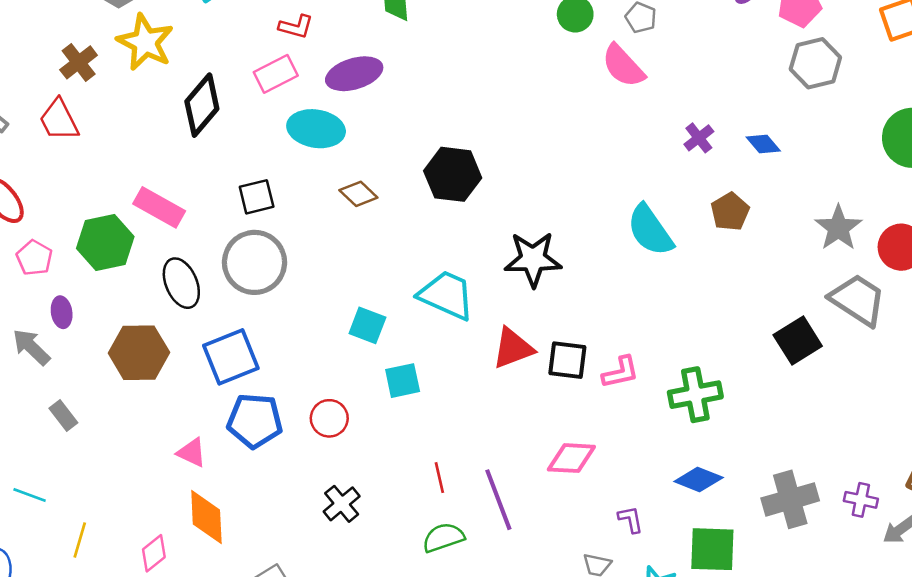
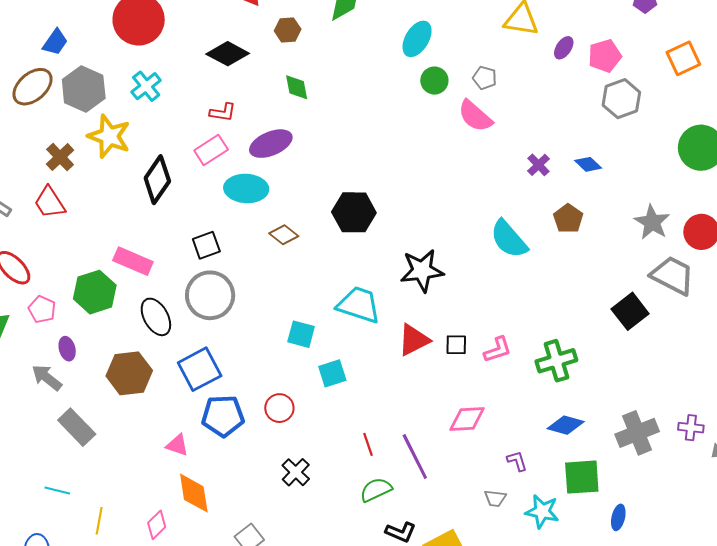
black square: (567, 360) -> (456, 345), size x0.7
gray rectangle: (63, 415) -> (77, 427), size x1.6

